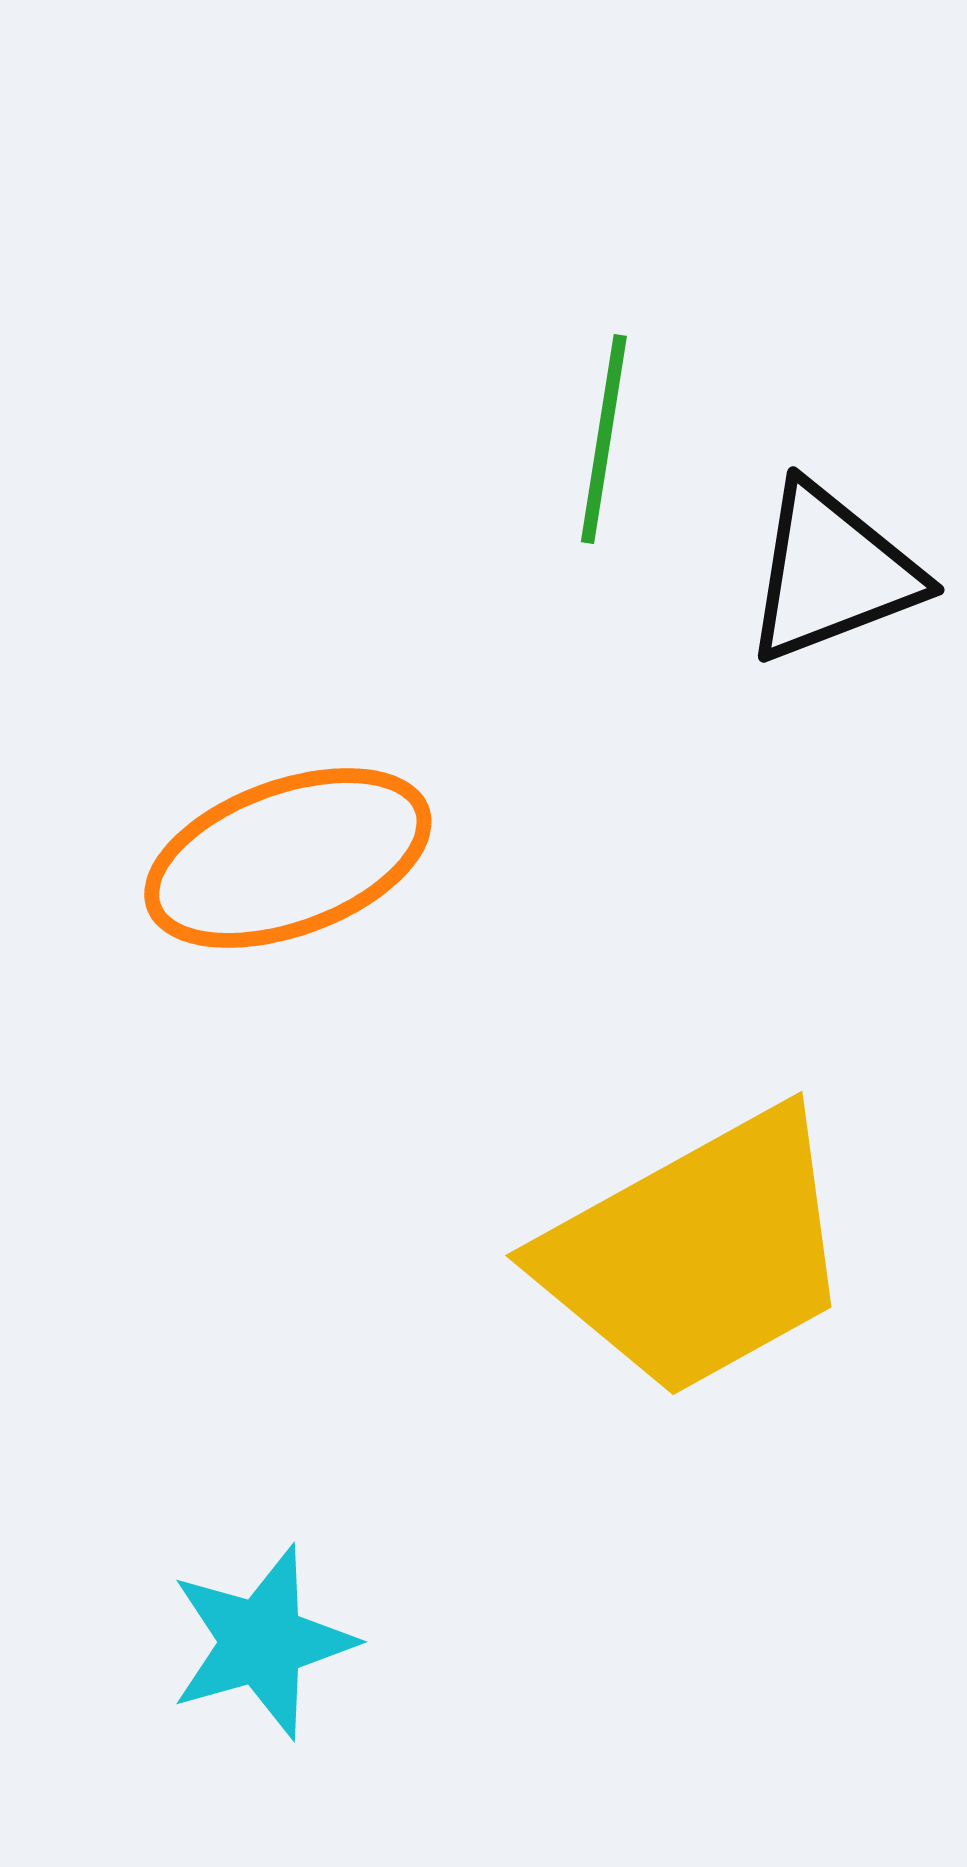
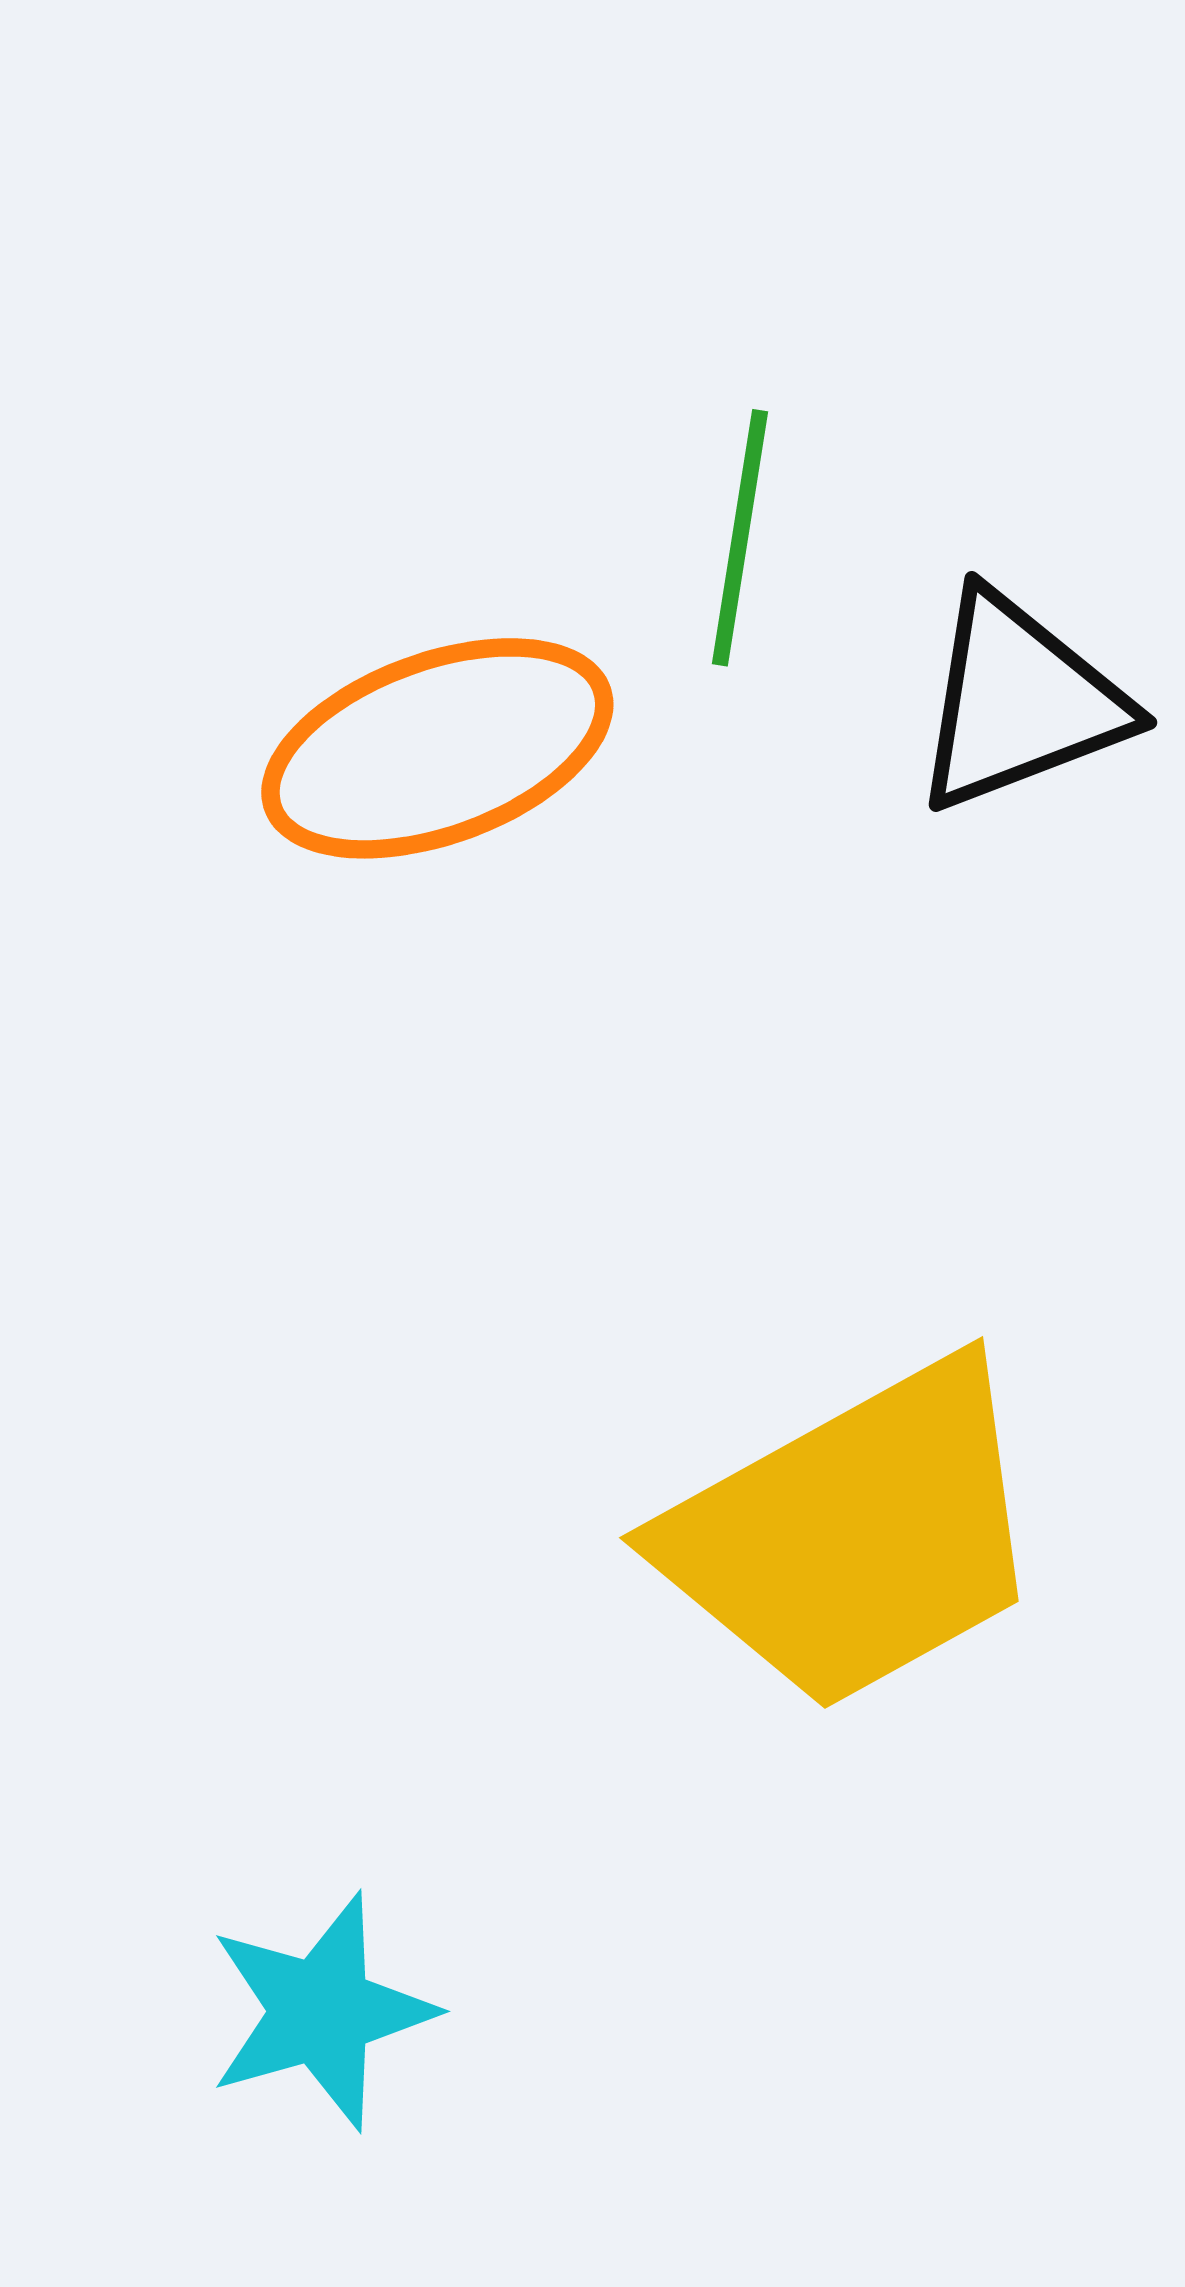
orange ellipse: (288, 858) -> (437, 748), moved

